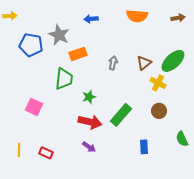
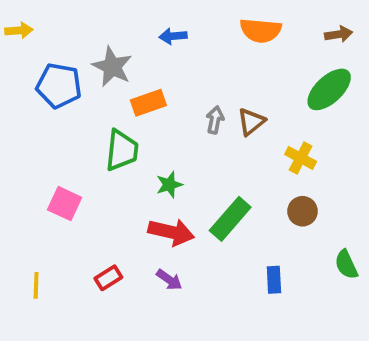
green ellipse: (173, 61) -> (329, 89), moved
brown triangle: (144, 63) -> (251, 122), moved
red rectangle: (46, 153) -> (108, 278), moved, turned -56

